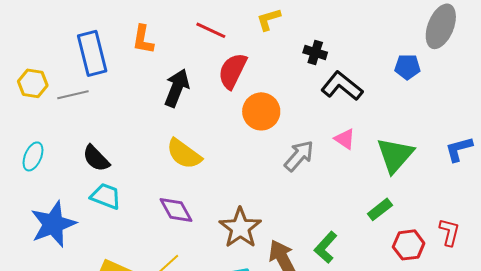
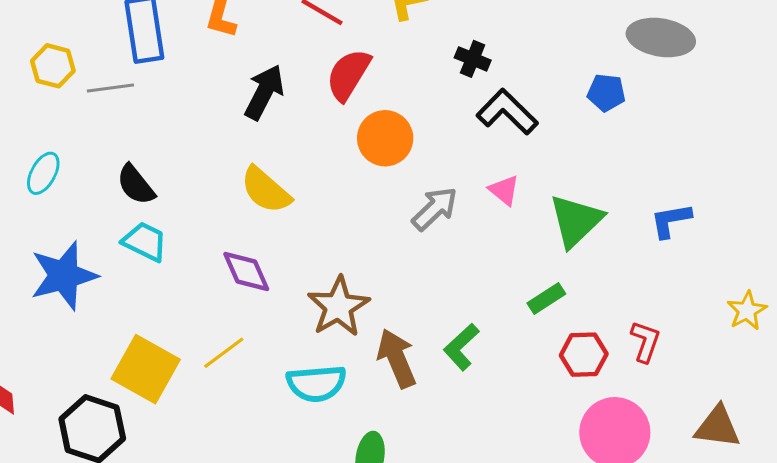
gray ellipse: (441, 26) -> (661, 38), turned 72

